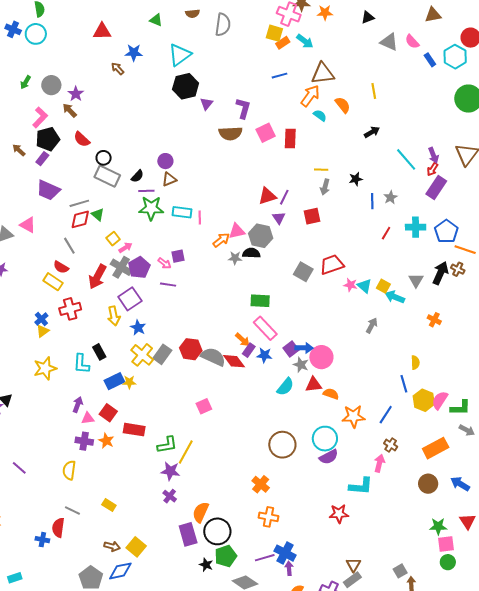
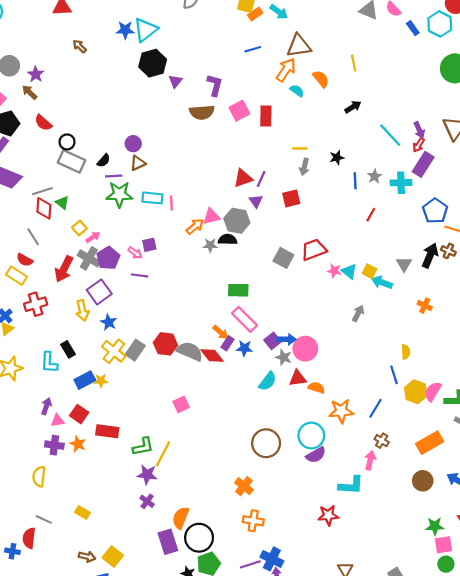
blue star: (134, 53) -> (125, 30), moved
red diamond: (80, 219) -> (44, 208), turned -70
cyan cross: (416, 227) -> (401, 183), moved

